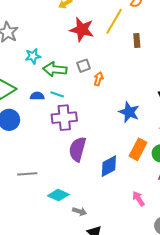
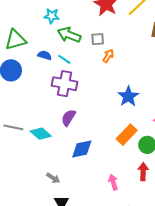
purple semicircle: (77, 149) -> (68, 118), size x0.7
blue diamond: (109, 166) -> (82, 149), moved
cyan diamond: (58, 195) -> (41, 134), moved

